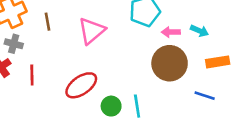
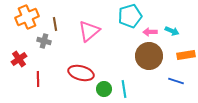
gray cross: (14, 44) -> (44, 41), moved
red line: (32, 75) -> (38, 79), moved
red ellipse: (81, 85) -> (81, 73), turned 50

